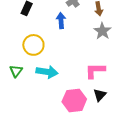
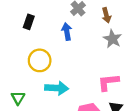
green triangle: (16, 71) -> (18, 98), moved

